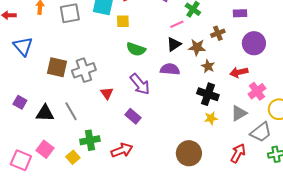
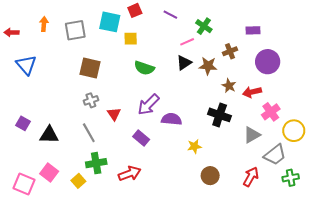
brown star: (208, 66) -> (229, 86), moved
brown square: (57, 67) -> (90, 68), moved
purple semicircle: (170, 69) -> (171, 119), moved
gray cross: (84, 70) -> (91, 100), moved, size x0.6
purple arrow: (140, 84) -> (148, 105), turned 85
gray line: (71, 111) -> (89, 133), moved
yellow star: (211, 118) -> (194, 146), moved
brown circle: (189, 153) -> (210, 176), moved, size x0.7

